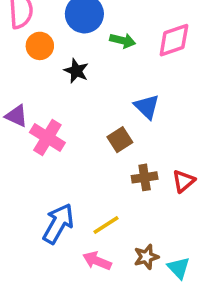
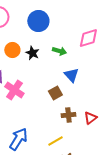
green arrow: (123, 41) -> (59, 51), moved
orange circle: (40, 46) -> (12, 50), moved
yellow line: (106, 225) -> (55, 141), moved

